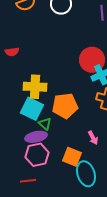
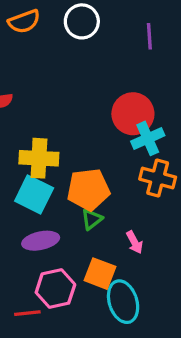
green triangle: (45, 124) -> (92, 219), moved, turned 40
pink hexagon: (37, 155) -> (55, 288), moved

